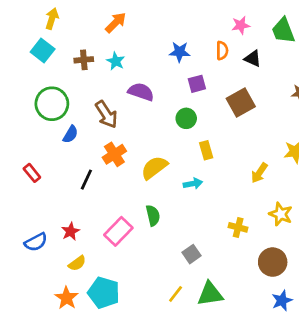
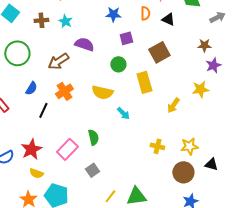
brown arrow: (106, 114) -> (58, 61), turned 90
blue semicircle: (70, 134) -> (31, 88), moved
yellow rectangle: (206, 150) -> (144, 82), moved, size x1.5
yellow semicircle: (154, 168) -> (102, 92), moved, turned -130
cyan arrow: (193, 184) -> (123, 113), turned 56
yellow star: (281, 214) -> (189, 146), moved, turned -30
red star: (70, 231) -> (31, 149), size x1.5
gray square: (192, 254) -> (92, 170), moved
yellow semicircle: (77, 263) -> (36, 173), turned 56

